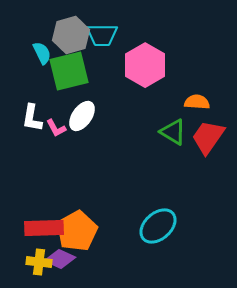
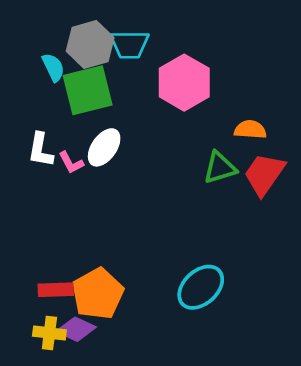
green triangle: (173, 132) -> (220, 168), turned -48
red rectangle: (44, 228) -> (56, 290), size x0.7

